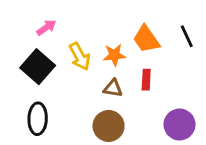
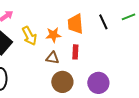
orange trapezoid: (146, 39) -> (75, 24), turned 30
brown circle: (109, 126) -> (62, 82), moved

